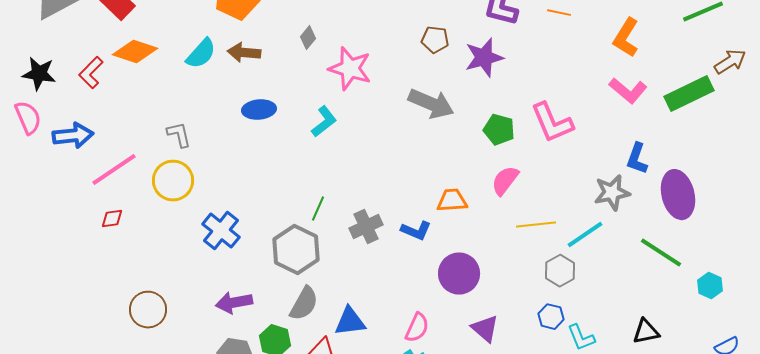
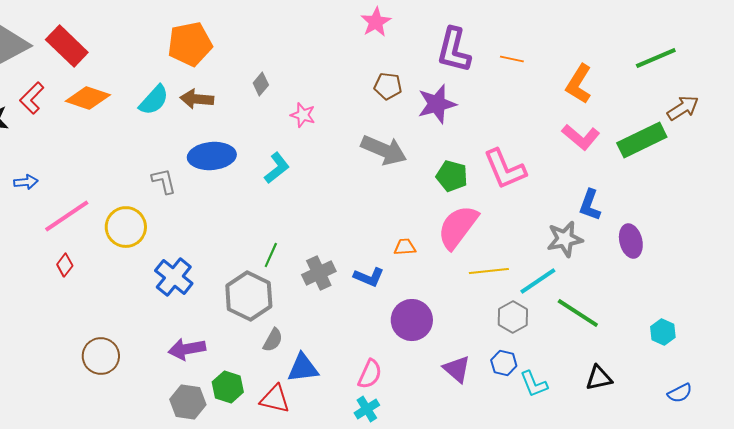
pink star: (350, 69) -> (303, 115), size x0.6
red L-shape: (91, 73) -> (32, 98), moved
blue ellipse: (259, 110) -> (212, 156), size x1.4
gray L-shape: (179, 135) -> (164, 181), moved
blue arrow: (73, 136) -> (26, 182), size x0.6
pink semicircle: (505, 181) -> (458, 227), size x1.5
purple ellipse: (678, 195) -> (631, 241), size x0.7
orange trapezoid: (452, 201) -> (405, 247), size x0.7
red diamond: (112, 219) -> (65, 265), turned -45
green line: (661, 253) -> (578, 313), moved
gray semicircle: (304, 304) -> (273, 340), moved, size x0.7
purple triangle: (485, 329) -> (457, 369), moved

